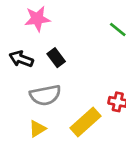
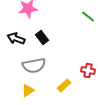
yellow rectangle: (86, 122) -> (64, 85), size x0.6

